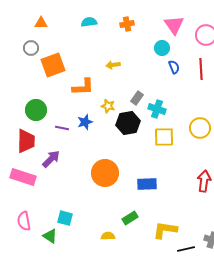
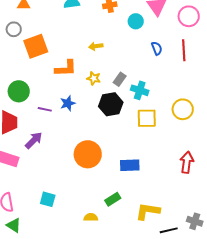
cyan circle: (162, 48) -> (136, 21), moved
yellow star: (108, 106) -> (94, 78), moved
green triangle: (50, 236) -> (14, 225), moved

